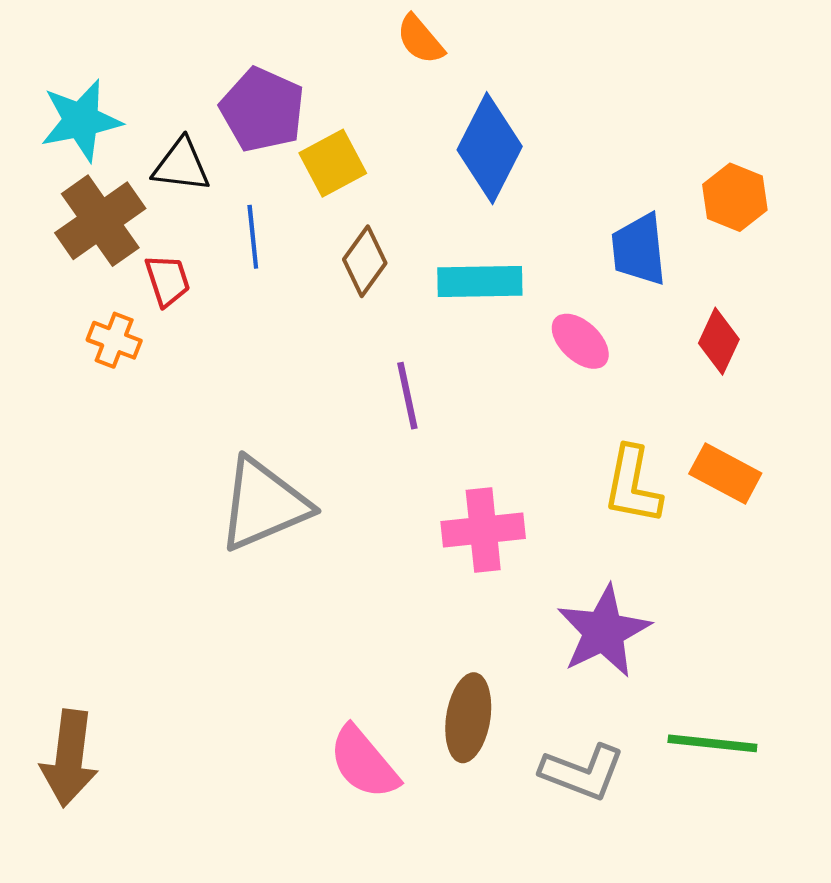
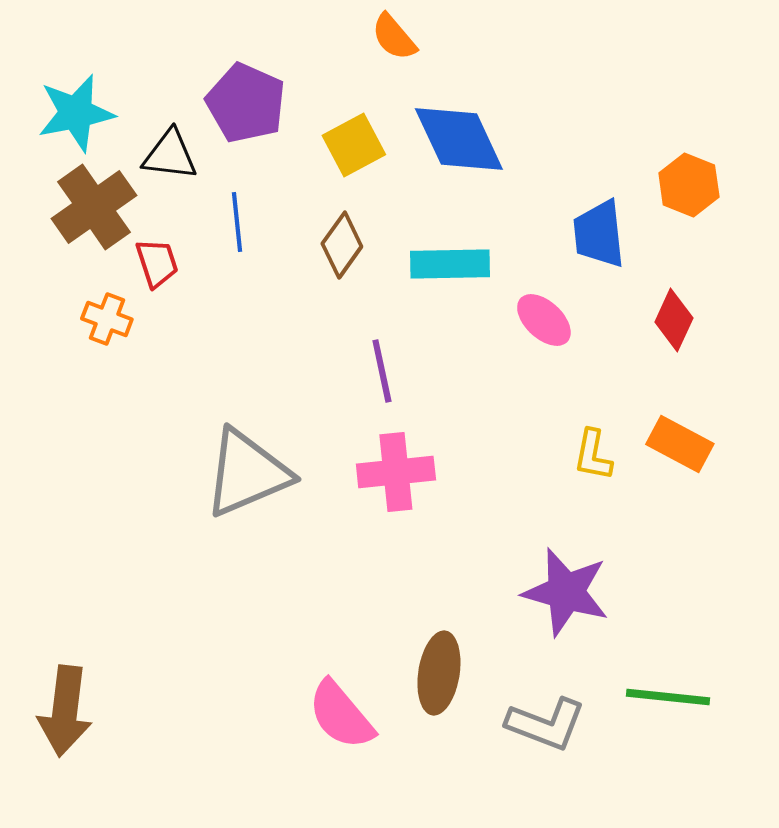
blue diamond: (490, 148) -> (459, 139), turned -52
yellow square: (333, 163) -> (354, 145), moved
yellow L-shape: (632, 485) -> (593, 455), size x0.7
pink cross: (483, 530) -> (396, 472), moved
purple star: (604, 631) -> (566, 592), turned -30

